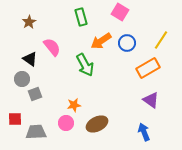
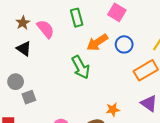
pink semicircle: (52, 47) -> (46, 29), moved
black triangle: (30, 59) -> (24, 49), moved
orange star: (74, 105) -> (113, 110), moved

